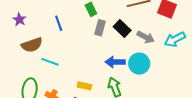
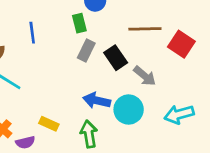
cyan arrow: (175, 39) -> (179, 114), moved

